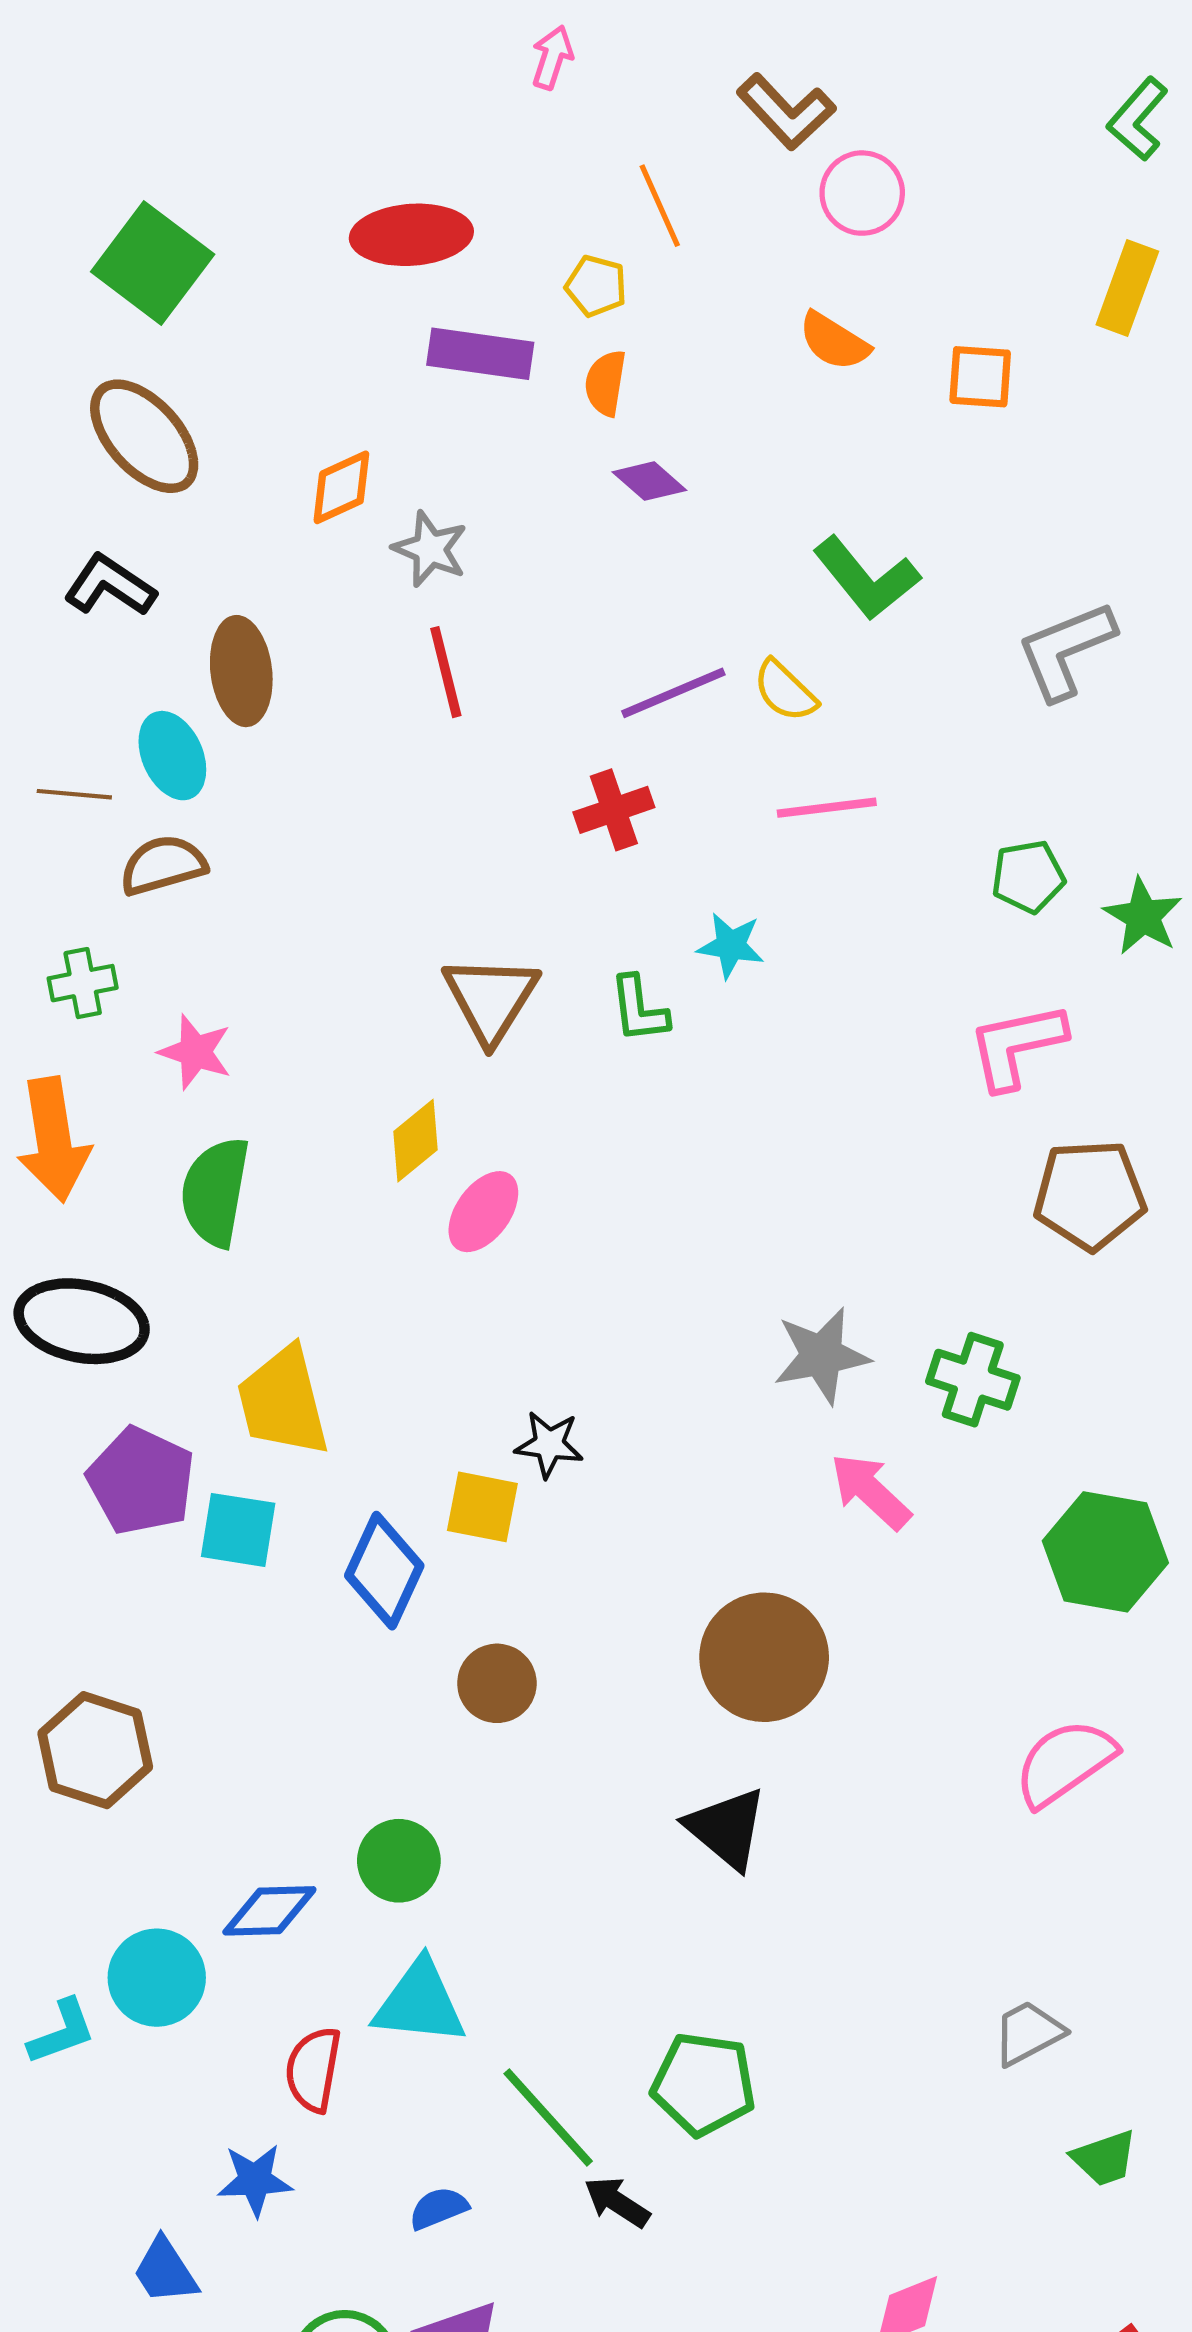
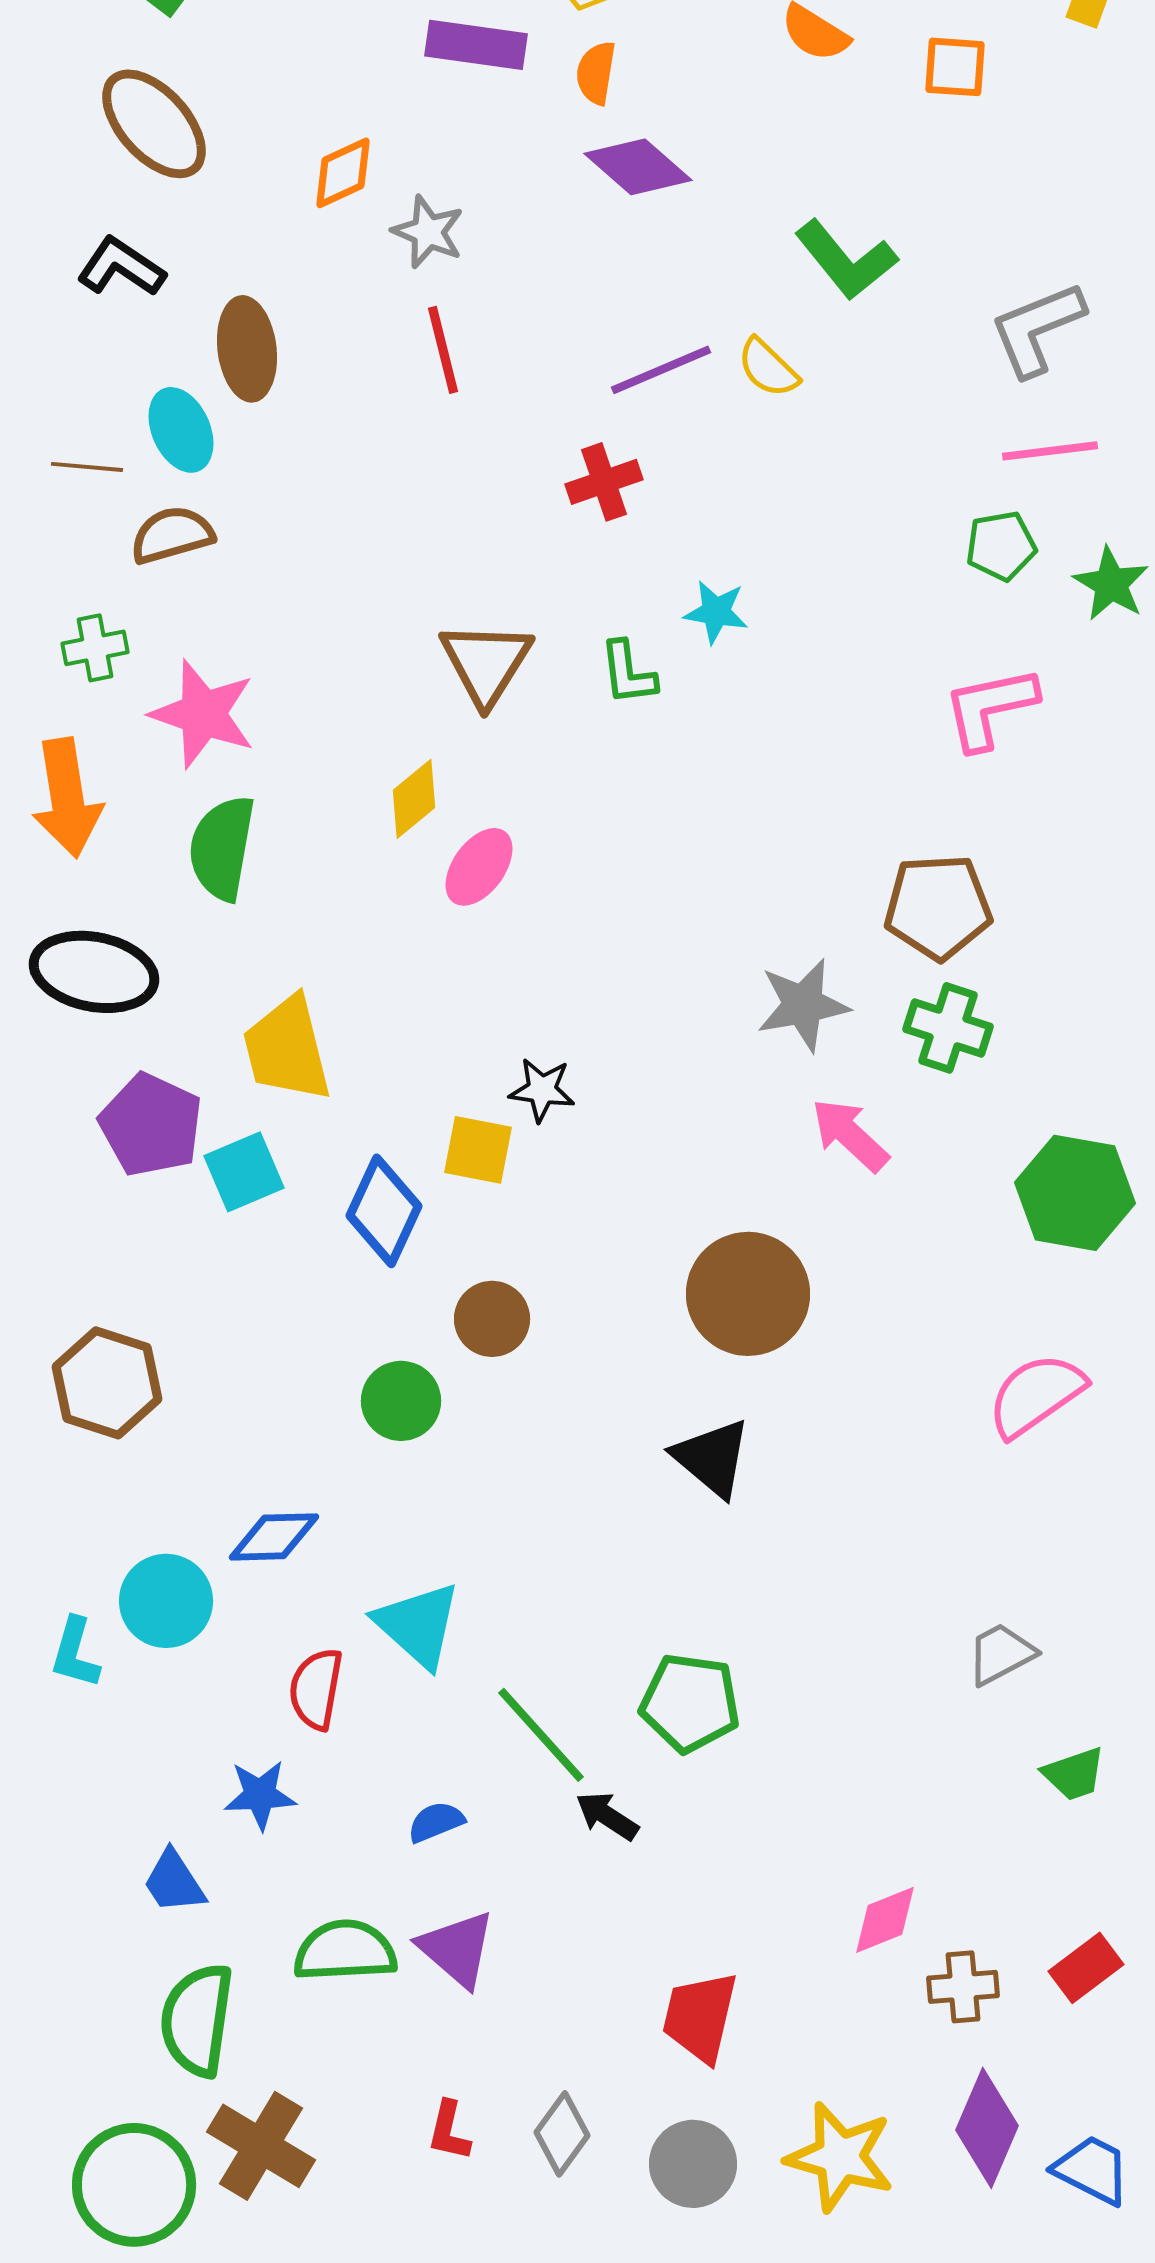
purple diamond: (649, 481) -> (638, 167), size x1.5
pink line: (827, 808) -> (1050, 451), moved
pink star: (195, 1052) -> (203, 714), size x1.5
brown pentagon: (1090, 1195) -> (938, 907), moved
cyan square: (238, 1530) -> (244, 1172), turned -32
green circle: (399, 1861) -> (401, 1401), moved
cyan triangle: (420, 2003) -> (418, 1625), turned 36
cyan L-shape: (62, 2032) -> (75, 1653), turned 126

